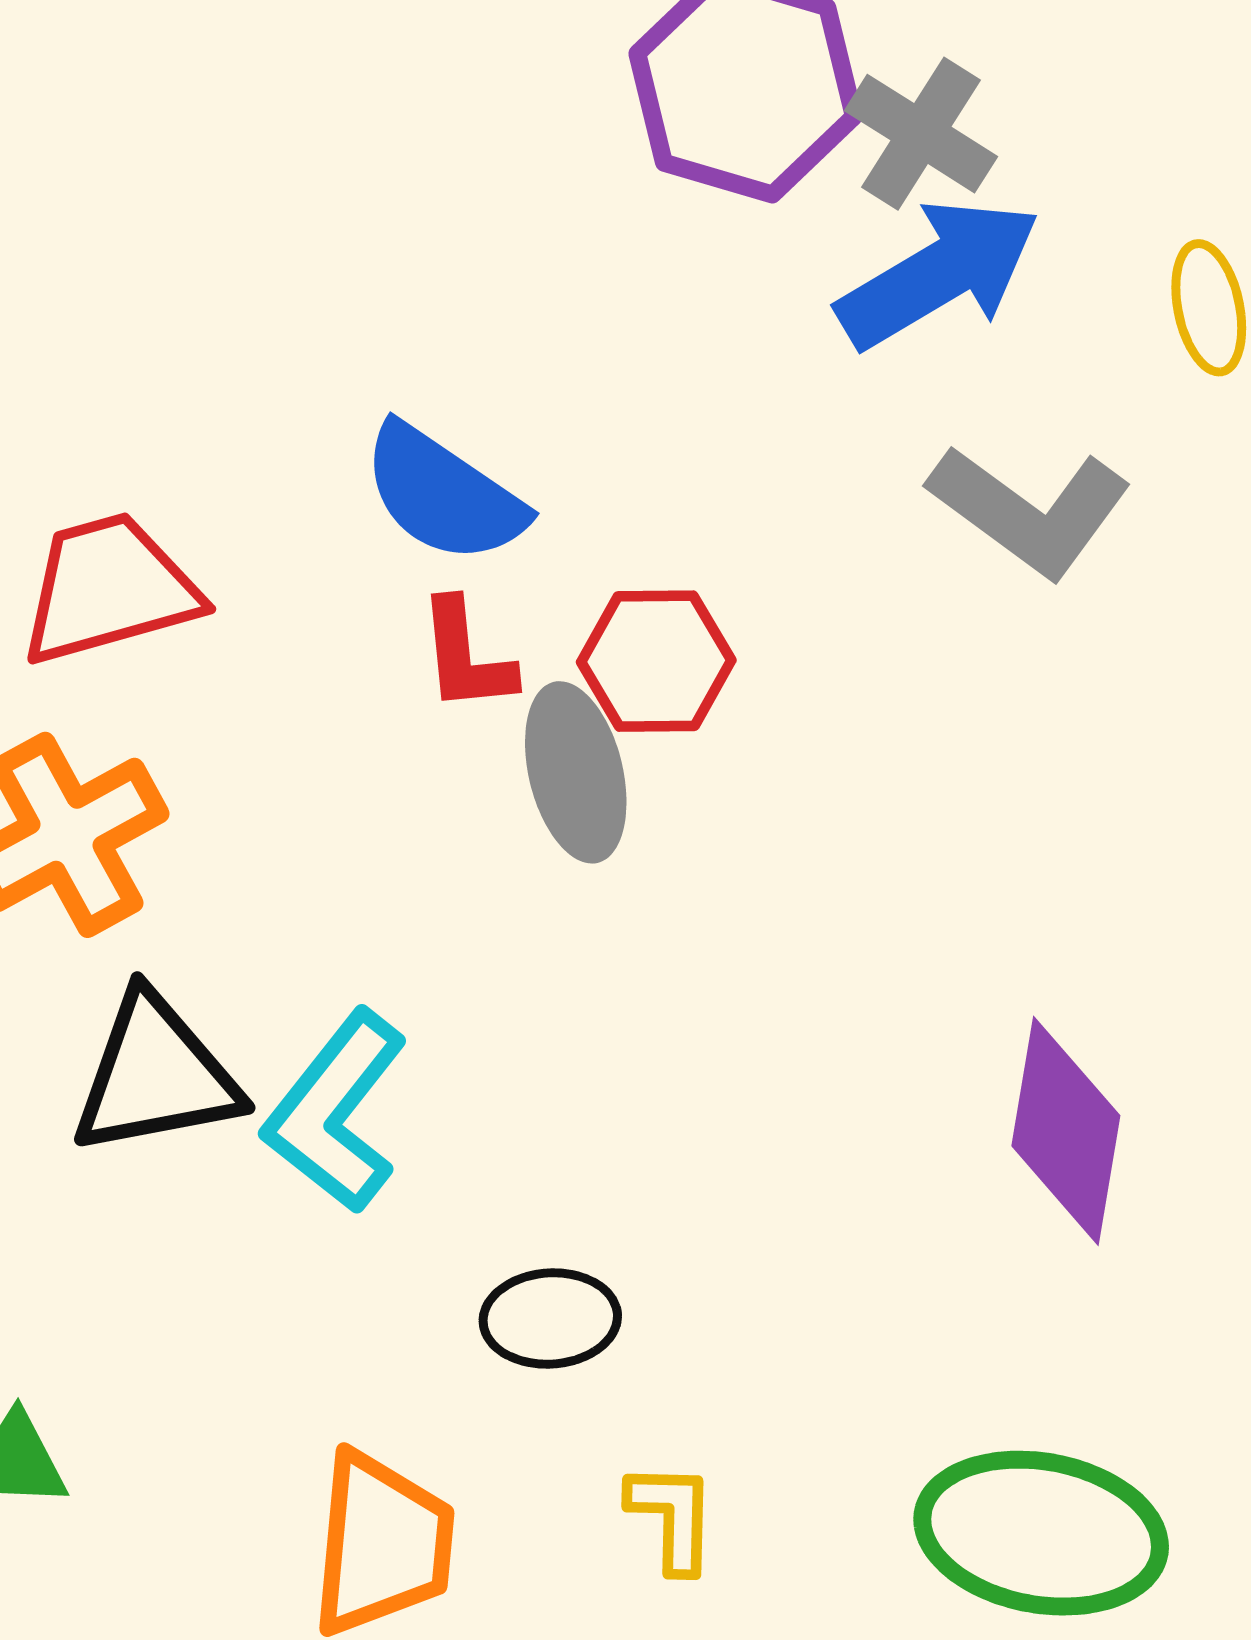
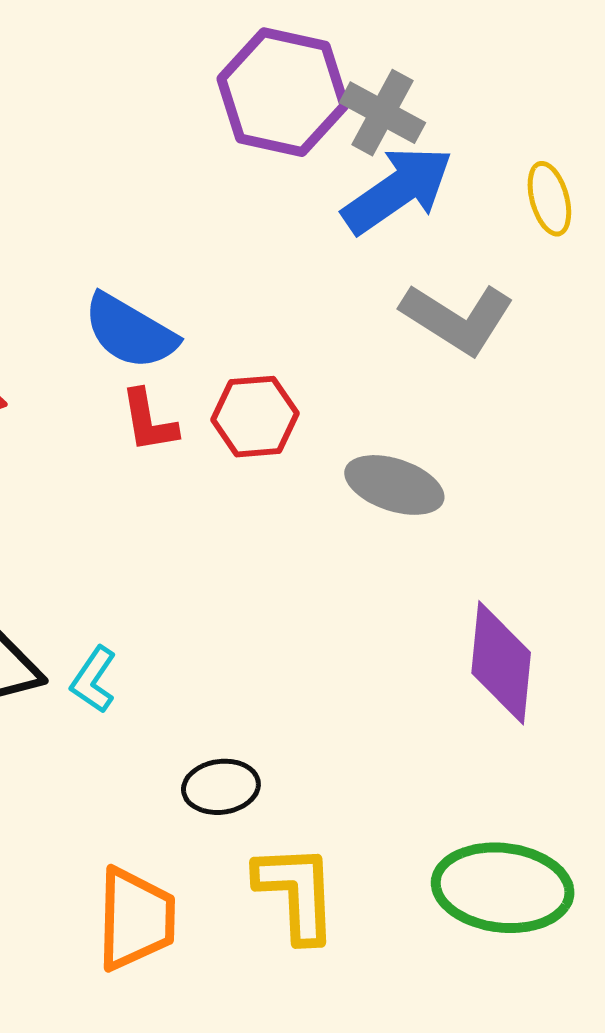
gray ellipse: (576, 772) -> (394, 485), moved, turned -54
cyan L-shape: (336, 1112) -> (94, 680), size x0.6
yellow L-shape: (672, 1517) -> (296, 893), size x1.6

